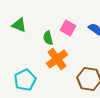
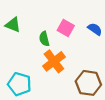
cyan pentagon: (25, 80) -> (19, 84), turned -30

